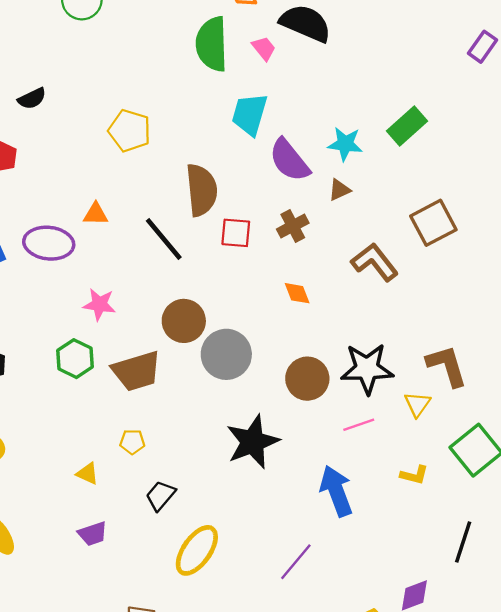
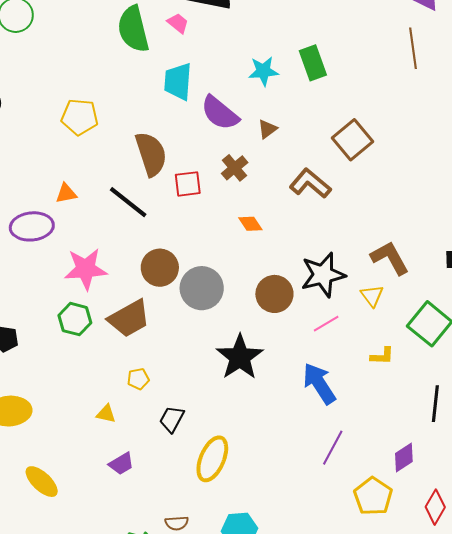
green rectangle: (407, 126) -> (313, 63), turned -56
cyan star: (345, 144) -> (263, 71), moved
pink star: (99, 304) -> (86, 269), size x1.5
purple line: (296, 562) -> (333, 448), moved

